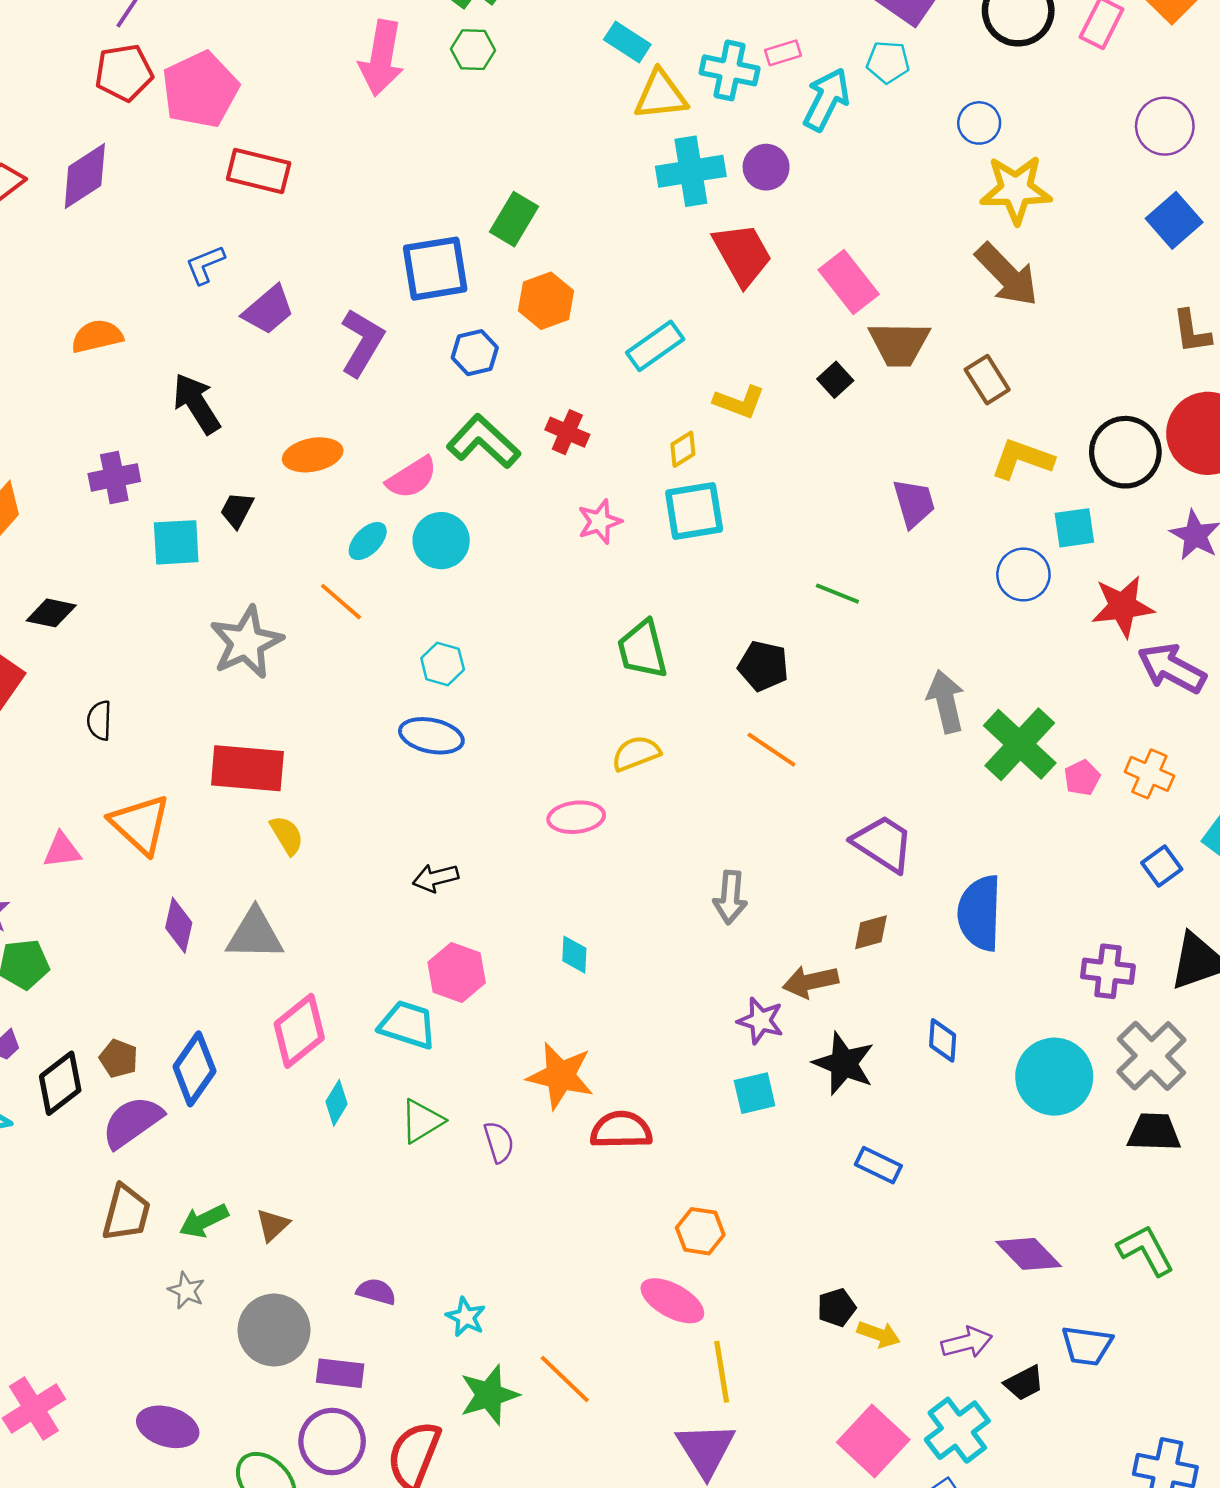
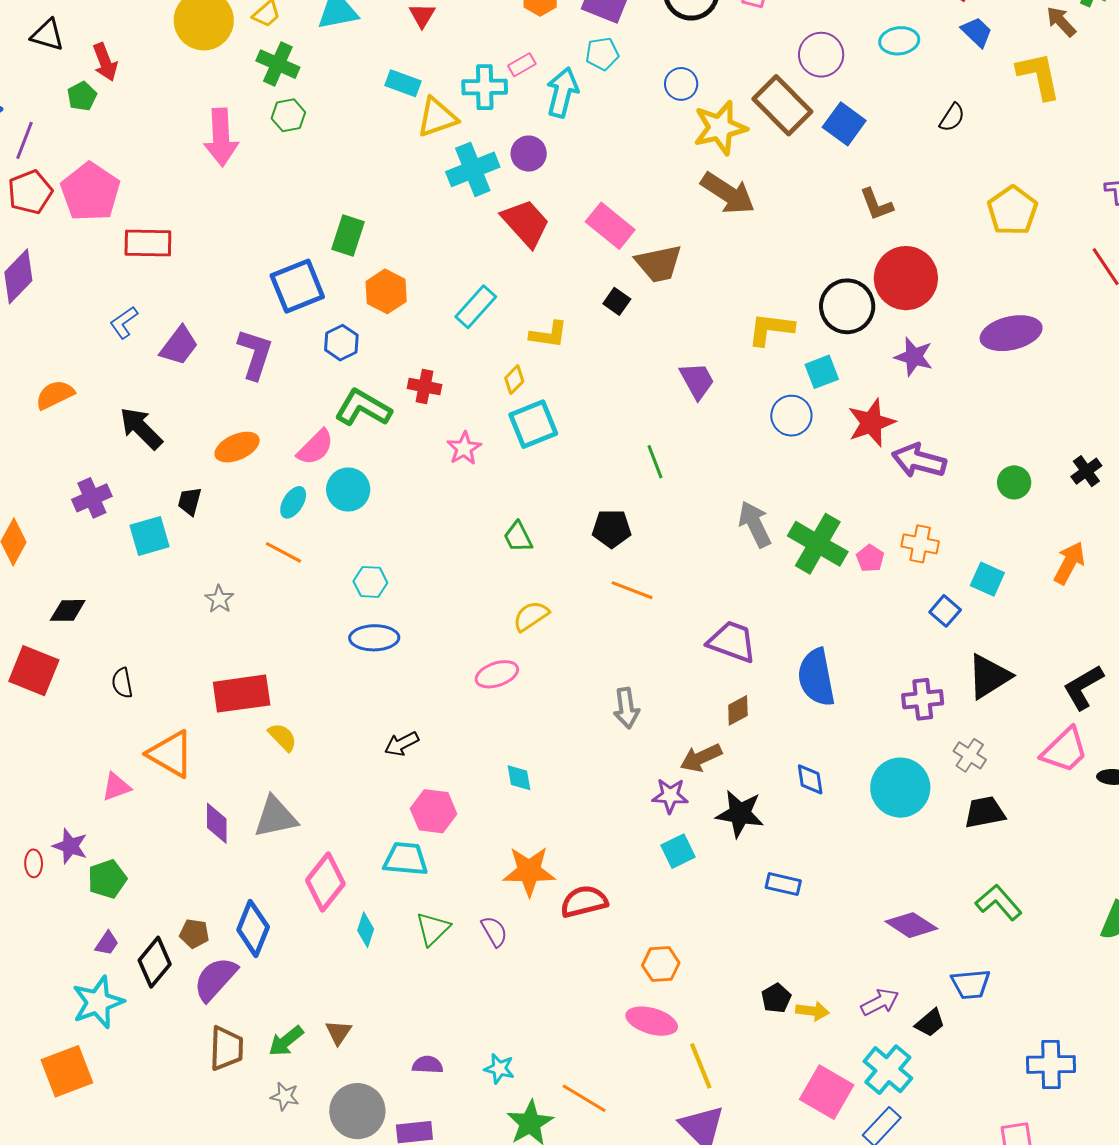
brown rectangle: (987, 380) -> (782, 105), moved, size x1.6
green line: (837, 594) -> (655, 462), turned 60
gray star: (246, 642) -> (219, 599), size x0.5
green trapezoid: (642, 649) -> (518, 537), size x0.7
gray cross: (1151, 1056) -> (970, 755), size x0.6

